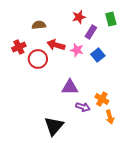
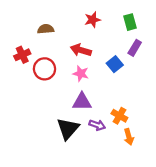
purple rectangle: (91, 32) -> (135, 48), moved
red arrow: (56, 45) -> (81, 50), moved
pink star: (77, 50) -> (81, 74), moved
black triangle: (54, 126) -> (68, 129), moved

